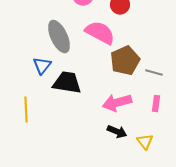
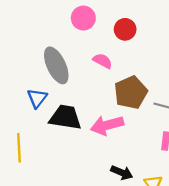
pink semicircle: (100, 33) -> (103, 61), size x0.6
pink arrow: (117, 103) -> (107, 125), moved

